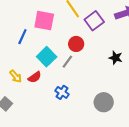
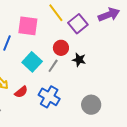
black star: (116, 58) -> (79, 60), moved
red semicircle: (35, 77) -> (21, 92), moved
blue cross: (62, 92) -> (49, 97), size x1.5

